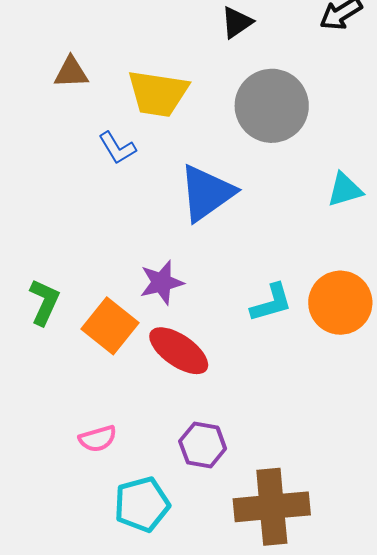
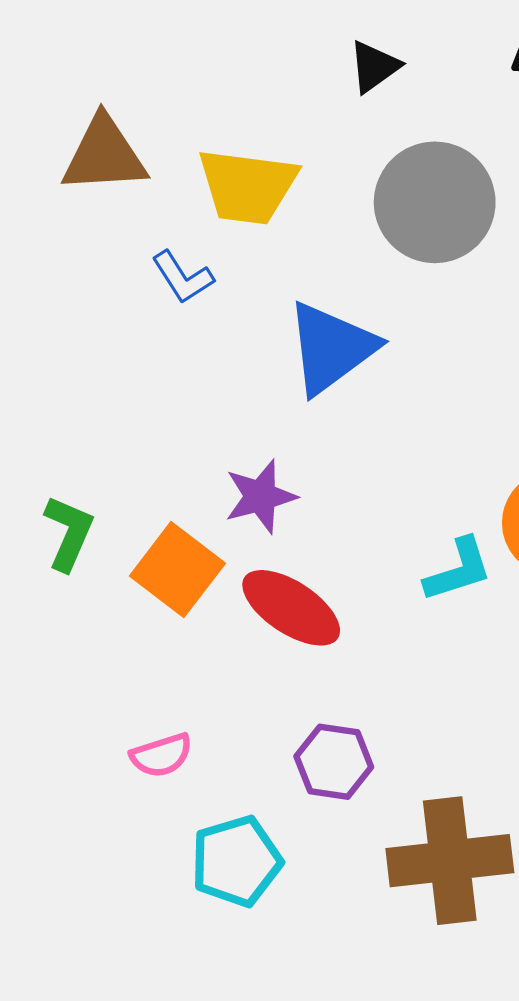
brown triangle: (71, 72) -> (104, 155), size x1.5
cyan L-shape: (271, 303) -> (458, 570), moved

